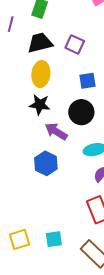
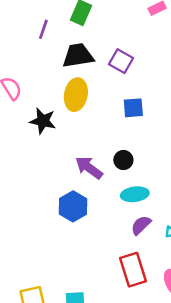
black star: (40, 105) -> (43, 121), moved
black circle: (81, 112) -> (123, 160), moved, size x0.6

